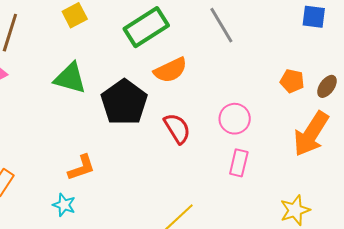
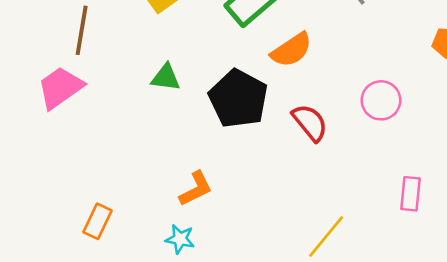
green triangle: (70, 78) -> (166, 77), size x0.7
pink rectangle: (239, 163) -> (411, 194), moved

